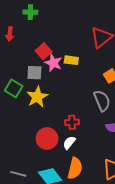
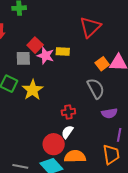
gray square: (34, 73) -> (23, 58), moved
red circle: (47, 139) -> (54, 144), moved
orange semicircle: (75, 168) -> (75, 156), turned -100

